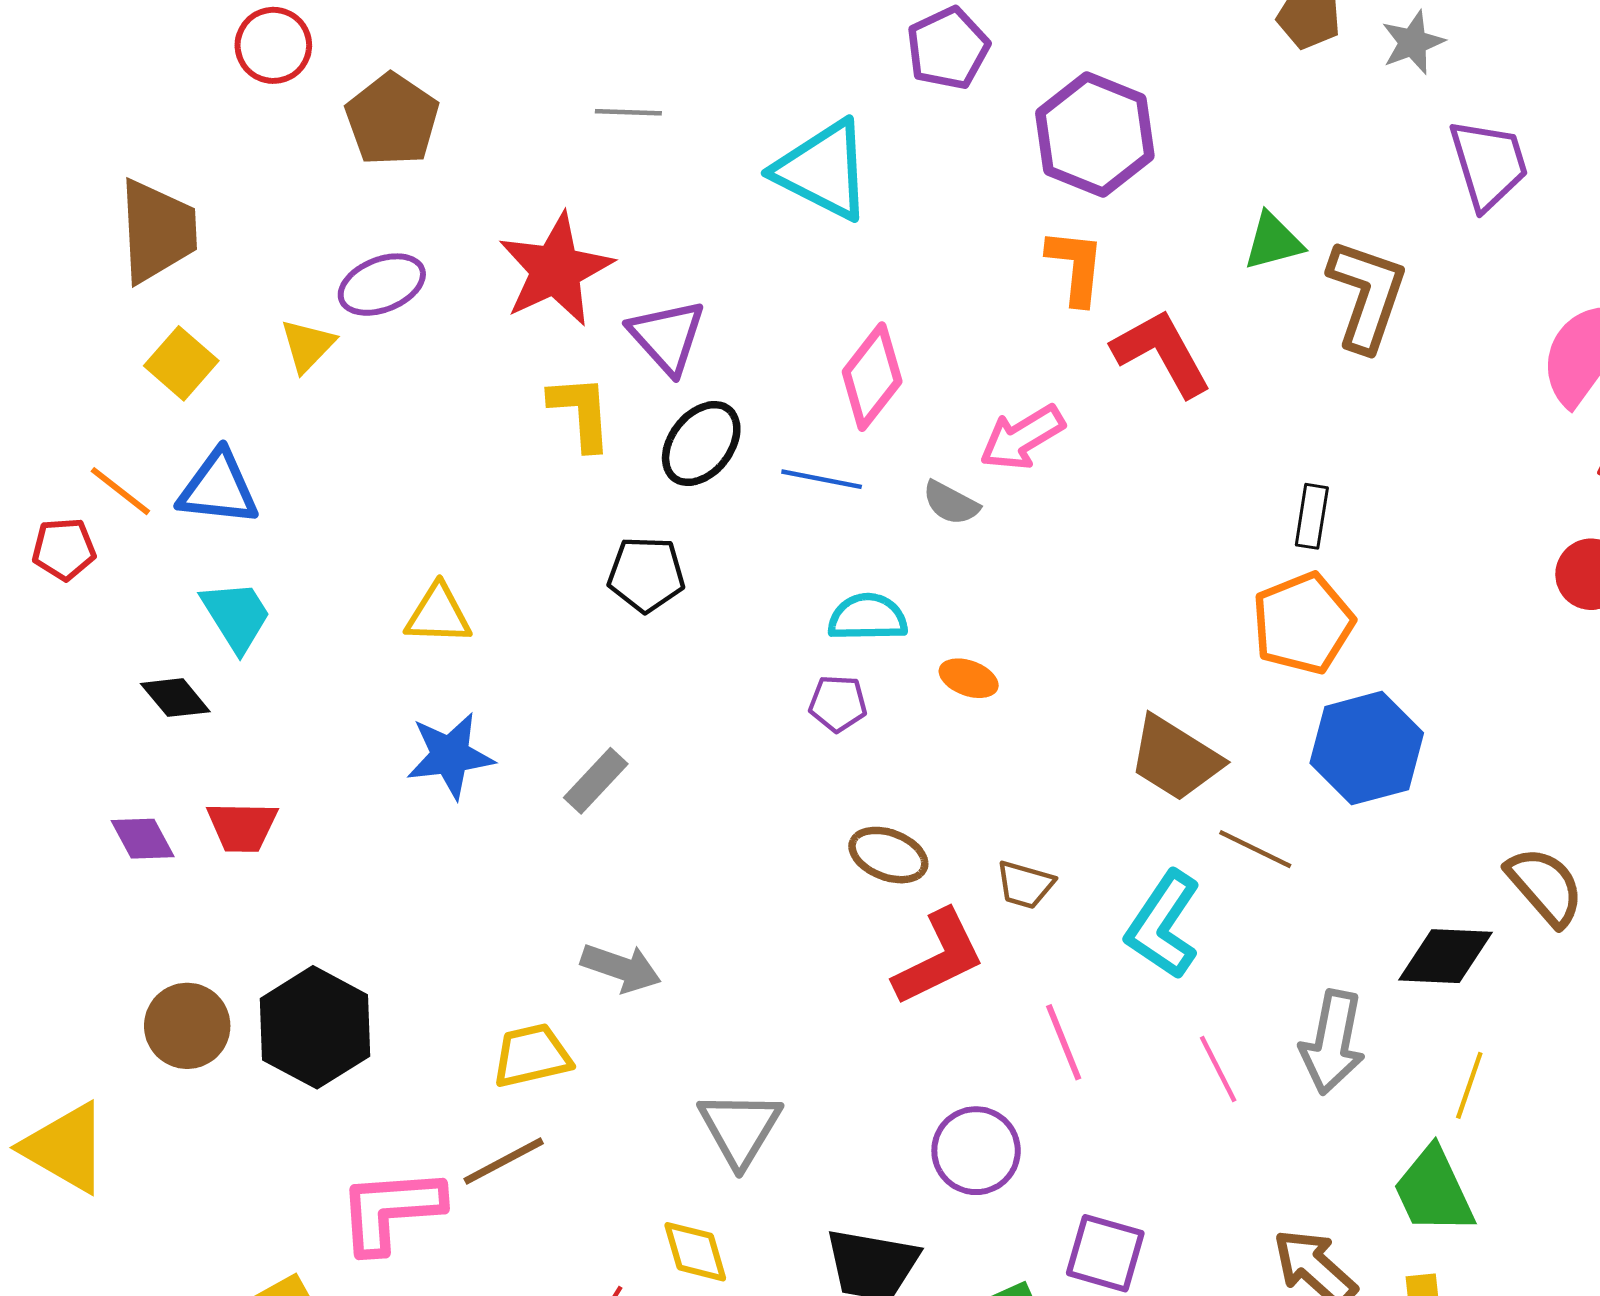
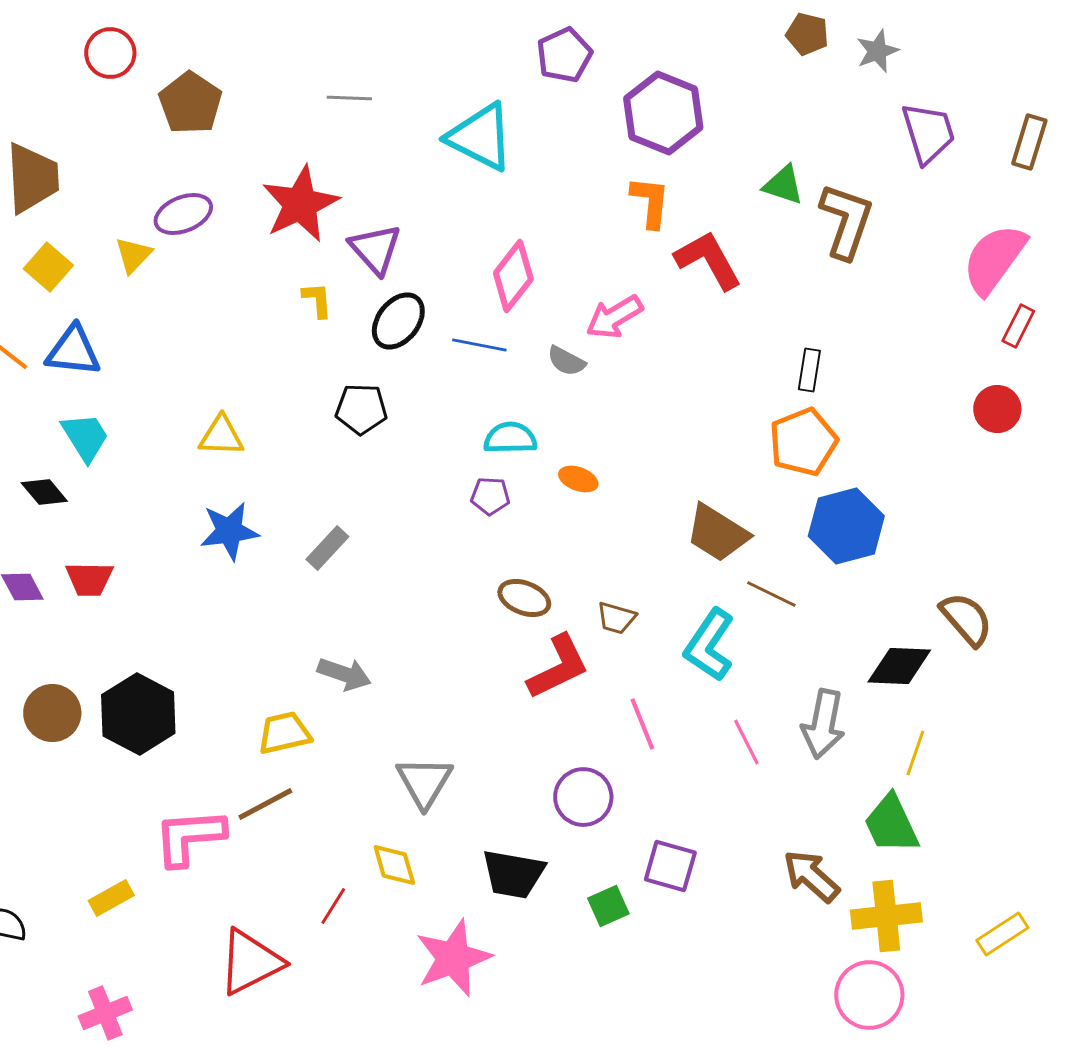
green triangle: (1273, 241) -> (783, 185), turned 33
yellow L-shape: (581, 412) -> (317, 300), size x0.7

